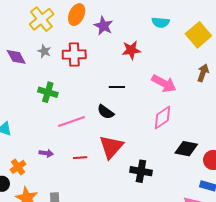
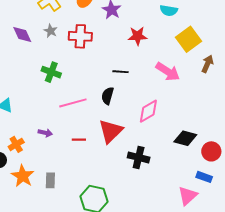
yellow square: (198, 35) -> (188, 39), moved
black semicircle: (106, 112) -> (108, 96), turned 66
pink diamond: (163, 117) -> (148, 111), moved

